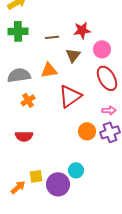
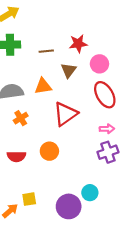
orange circle: (87, 131) -> (49, 151), moved
cyan circle: (76, 170) -> (90, 193), moved
purple circle: (58, 184) -> (69, 206), moved

